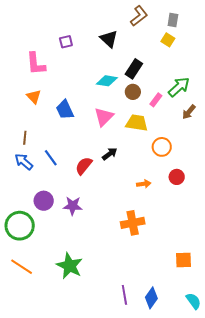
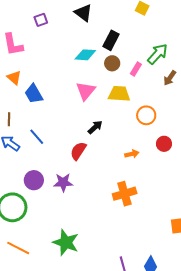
blue trapezoid: (65, 110) -> (34, 94), moved
red semicircle: (84, 166) -> (78, 151), moved

